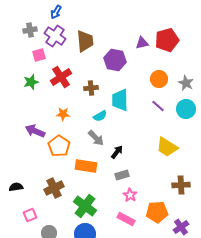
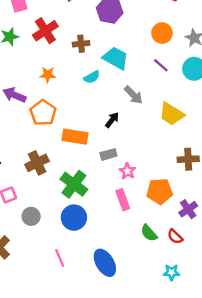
cyan trapezoid: (120, 100) -> (116, 58), turned 120
gray arrow: (96, 138) -> (133, 95), moved
gray rectangle: (122, 175) -> (108, 154), moved
pink rectangle: (126, 219) -> (123, 200), turned 42

